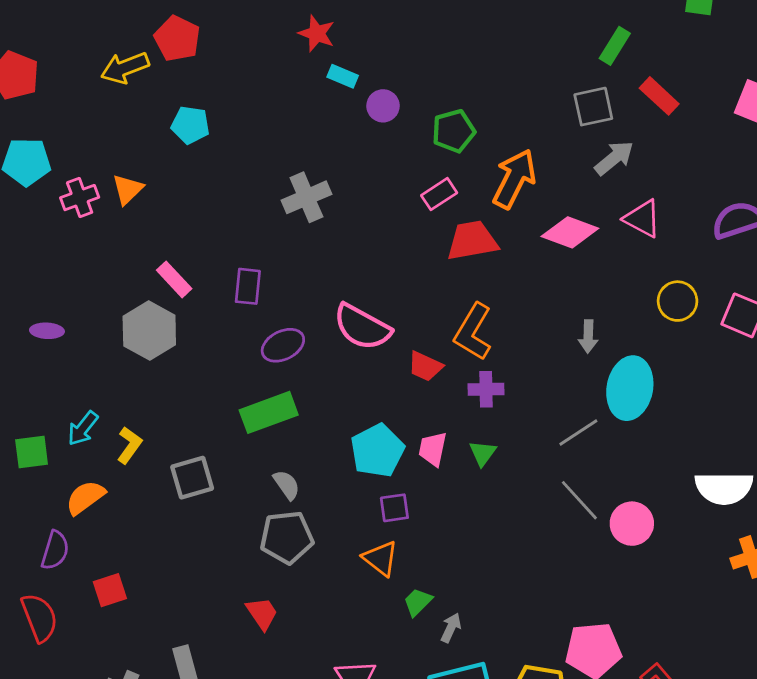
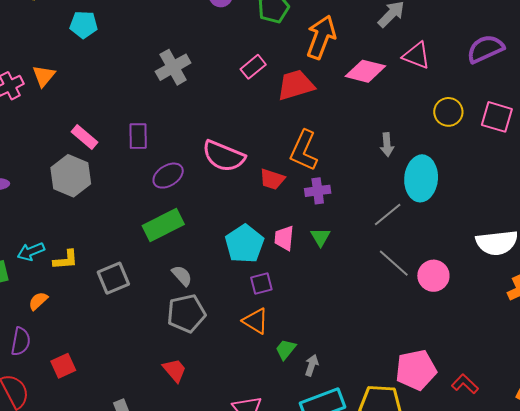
pink rectangle: (439, 194) -> (253, 67), moved
cyan arrow: (83, 428) -> (31, 252), turned 36
yellow L-shape: (129, 445) -> (66, 260), turned 56
orange semicircle: (85, 497) -> (38, 301), size x0.7

